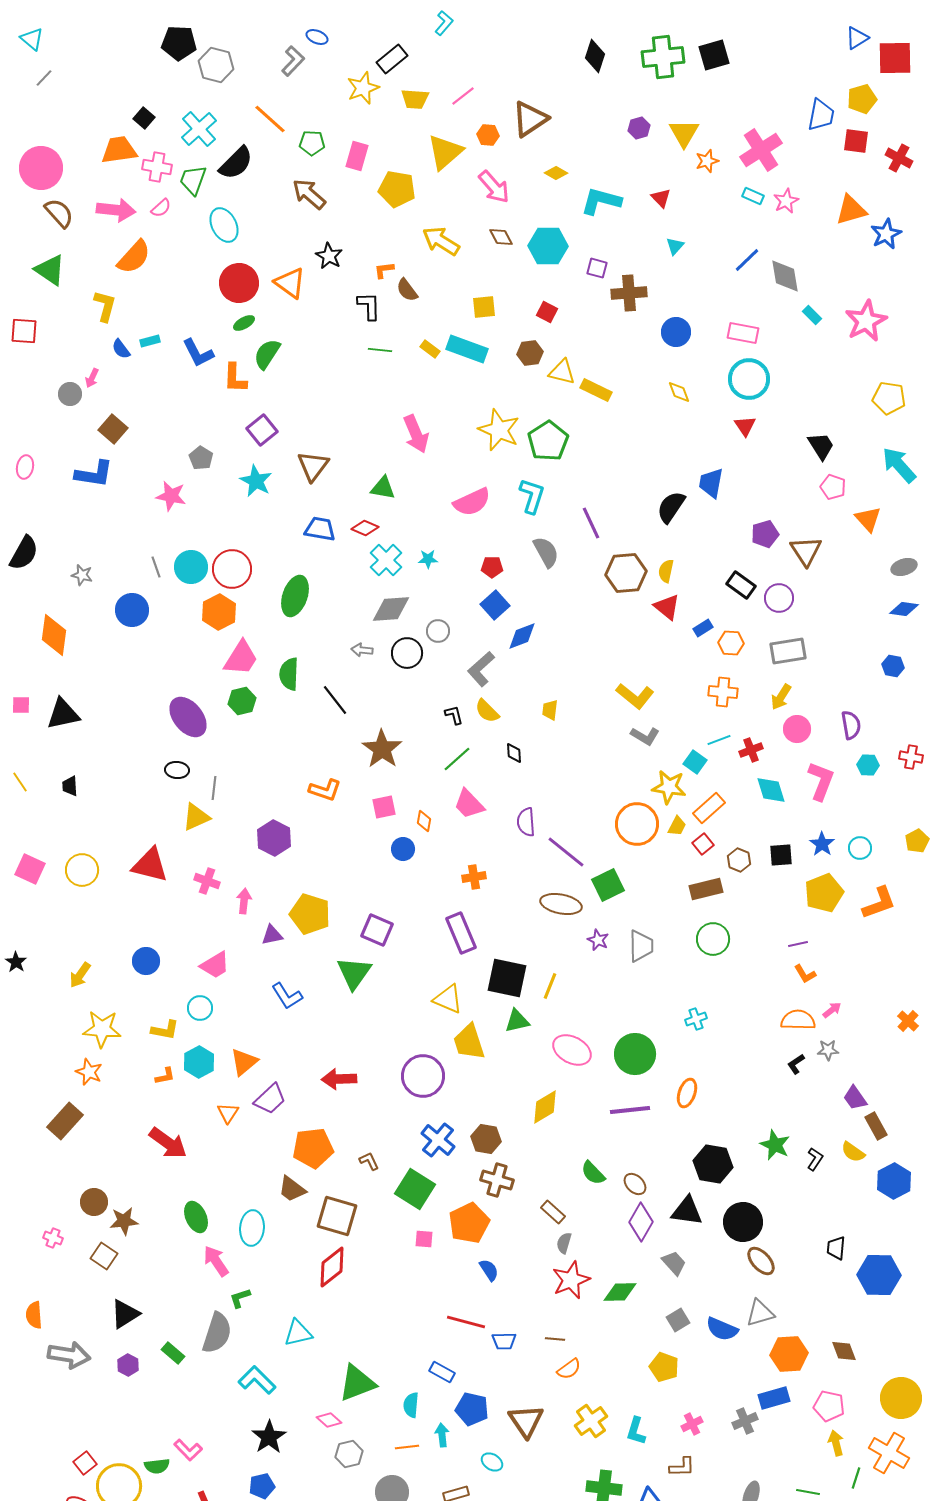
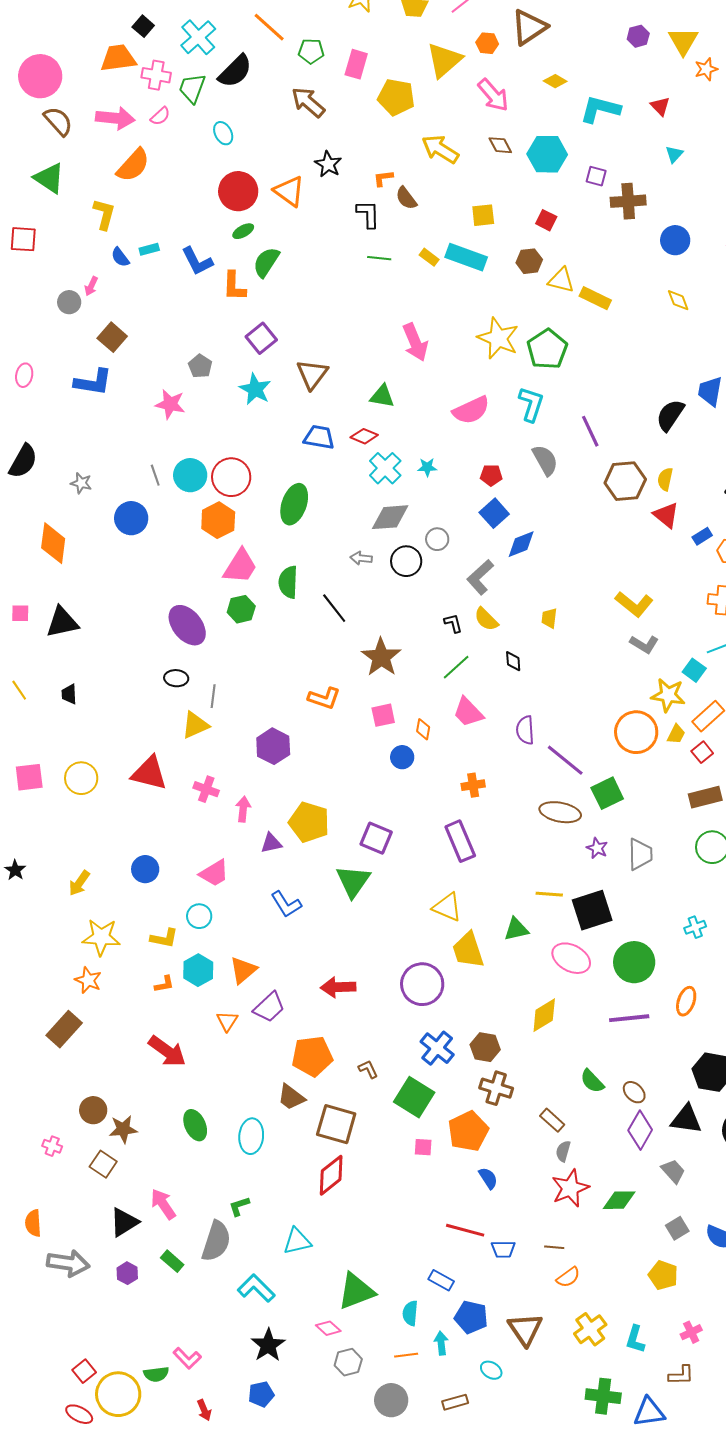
cyan ellipse: (224, 225) -> (223, 133), size x0.7
pink square: (30, 869) -> (29, 777), turned -32
black square: (507, 978) -> (592, 910), moved, turned -30
yellow line: (550, 986) -> (549, 894), turned 72
pink arrow: (216, 1261) -> (163, 1204), moved

